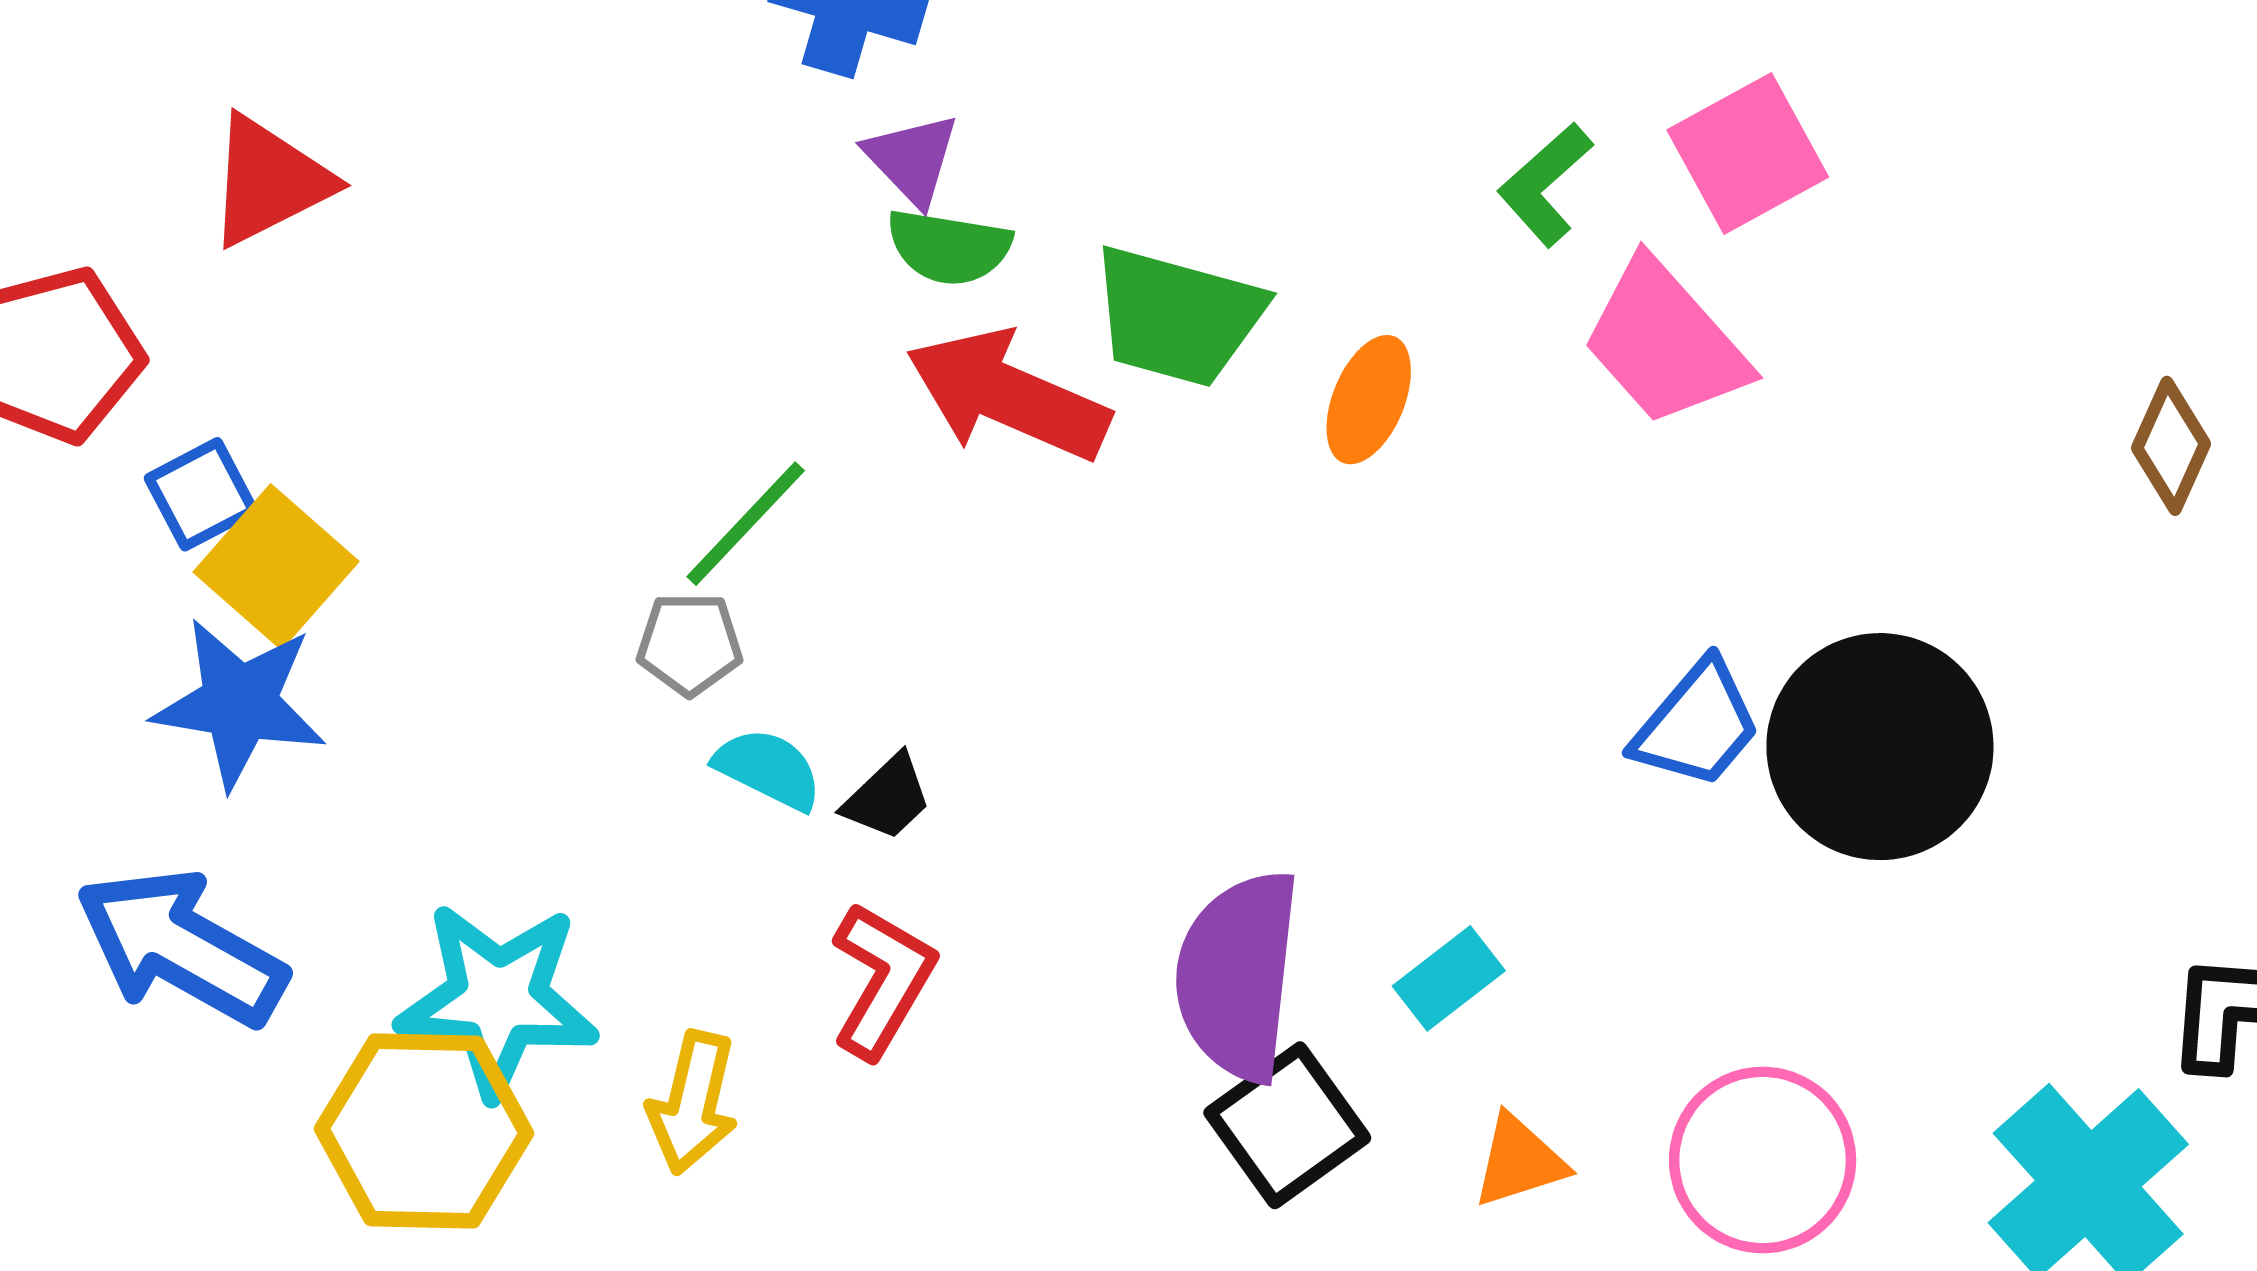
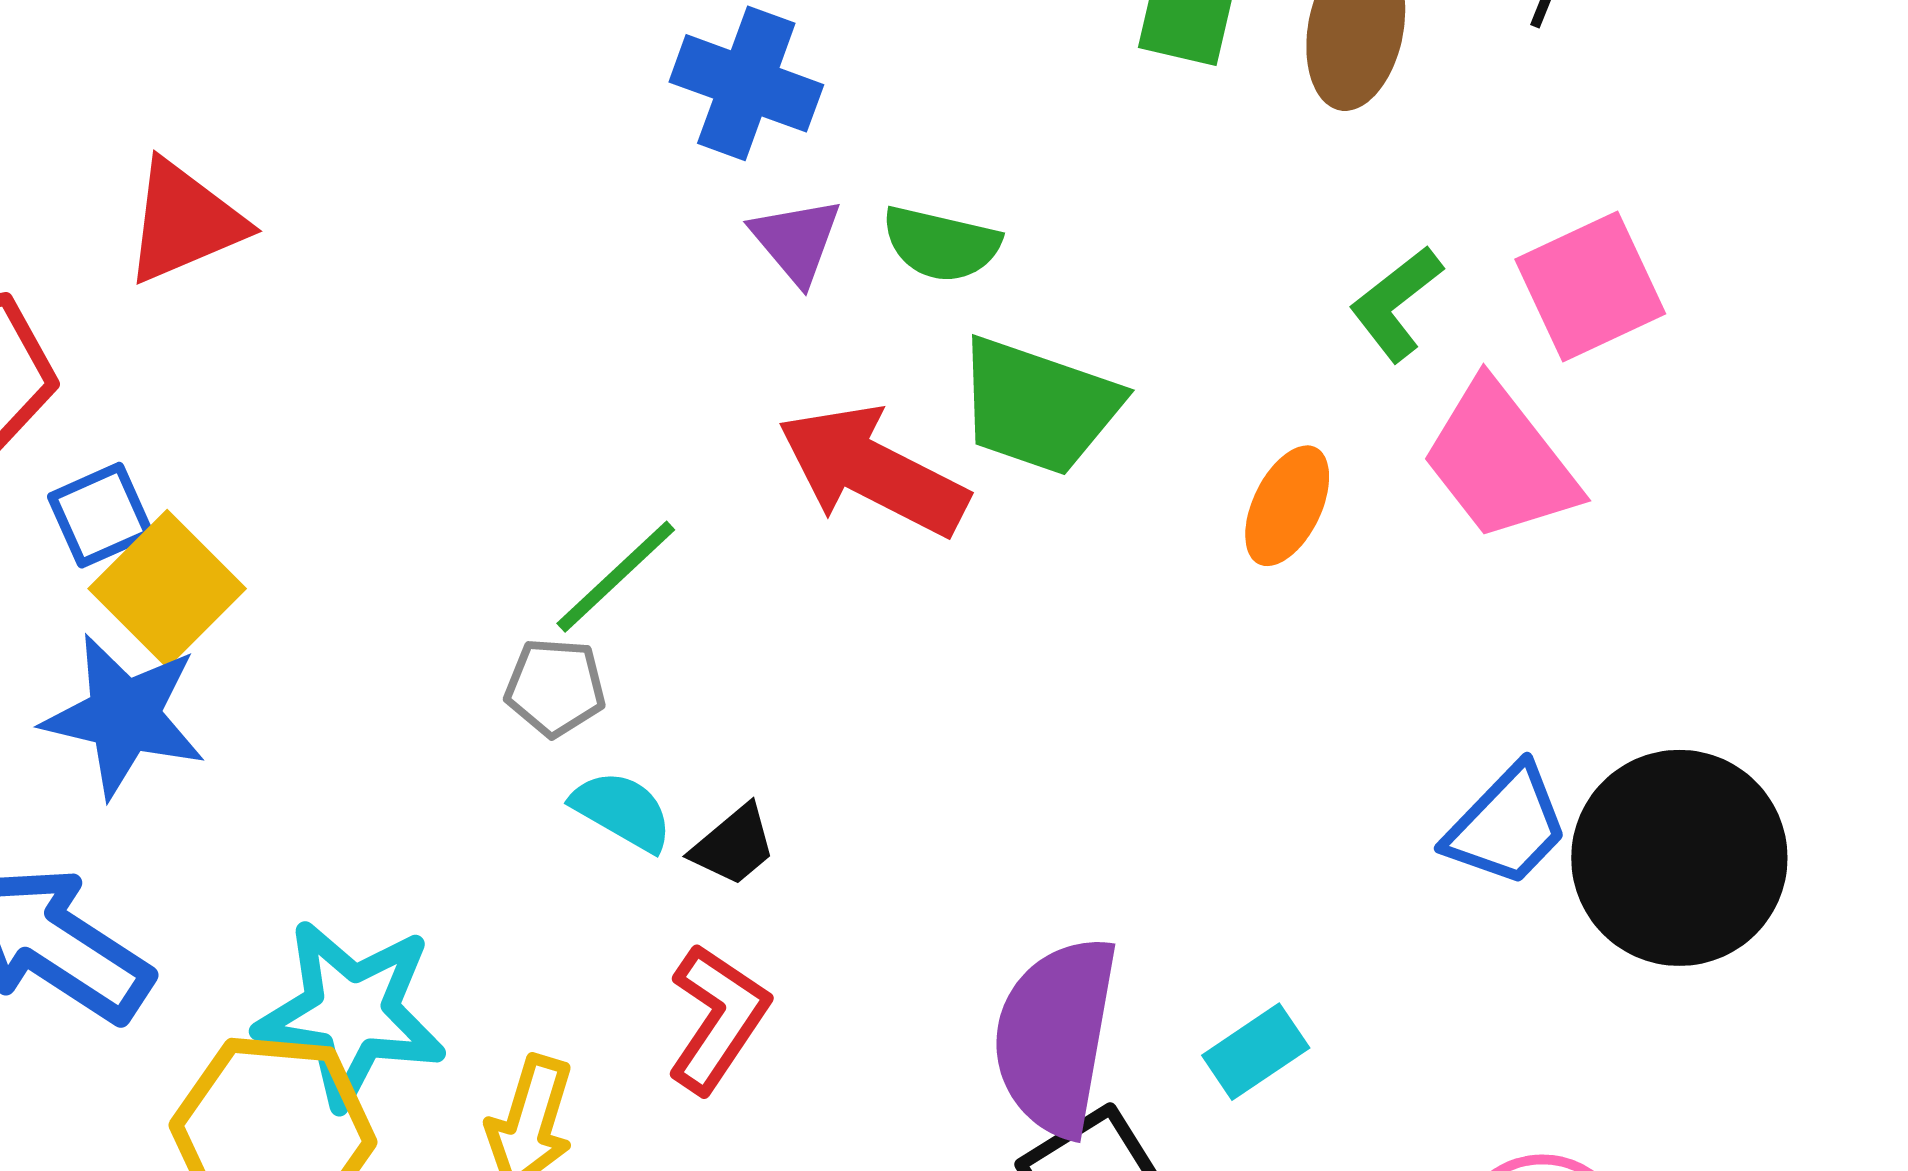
green semicircle: (949, 247) -> (941, 244), moved
orange ellipse: (1369, 400) -> (1287, 506), moved

